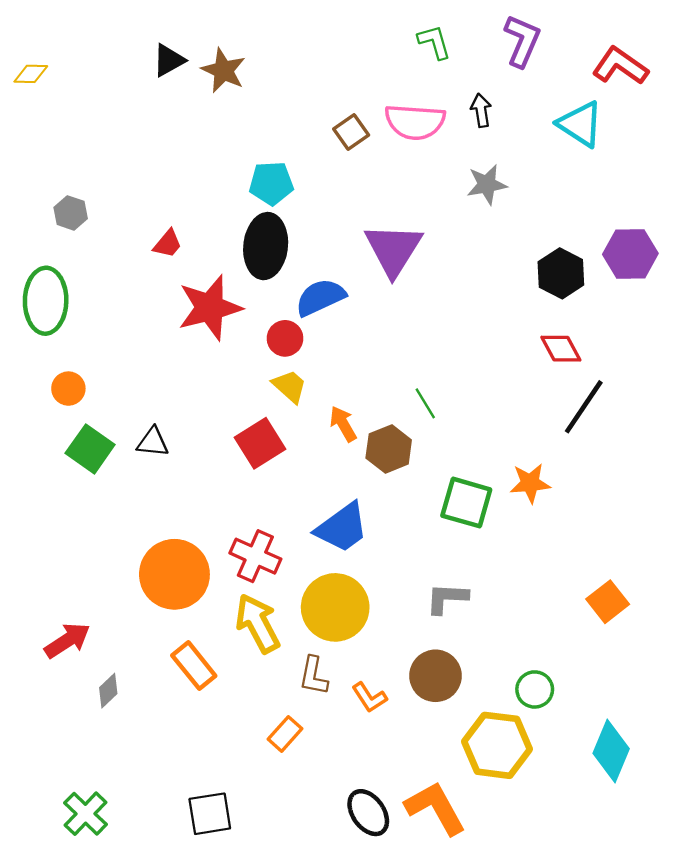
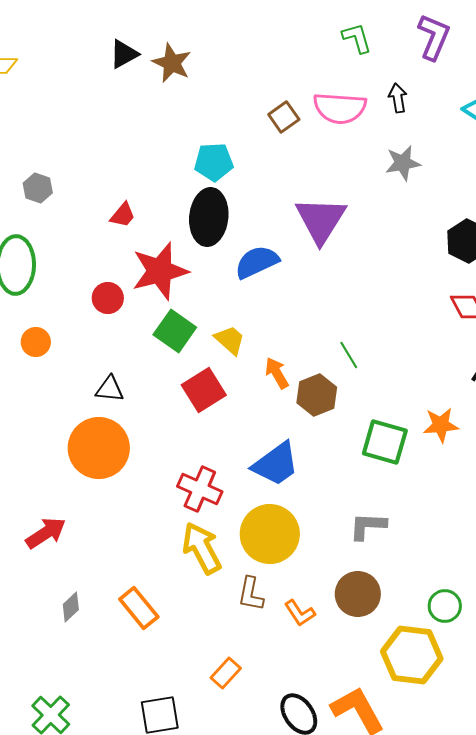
red circle: (285, 338) -> (108, 298), moved
green square: (90, 449) -> (175, 331), moved
orange circle: (174, 574) -> (99, 448), moved
red arrow: (67, 640) -> (46, 533), moved
orange rectangle: (194, 666) -> (139, 608), moved
orange rectangle: (285, 734) -> (226, 673), moved

